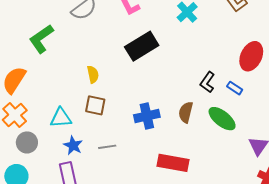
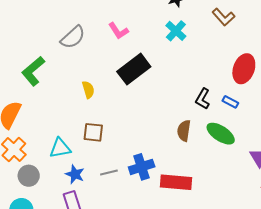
yellow semicircle: (93, 74) -> (88, 90), moved
blue cross: (147, 116) -> (142, 167), moved

